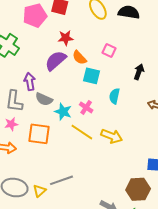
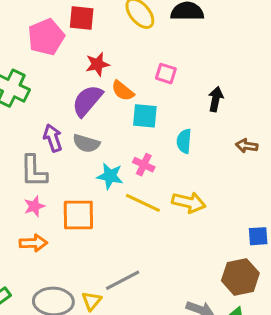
gray semicircle: (44, 99) -> (86, 143), moved

